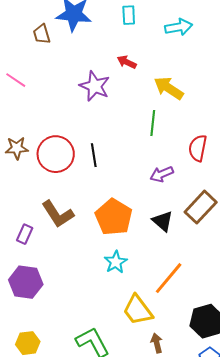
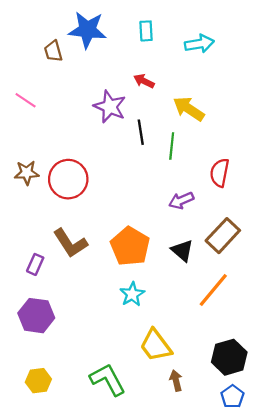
black line: (94, 155) -> (141, 132), moved
orange line: (169, 278) -> (213, 290), moved

